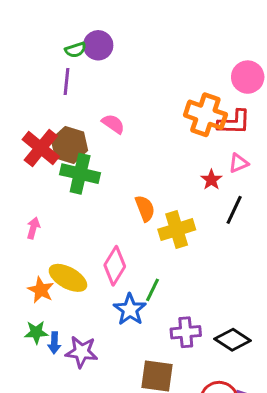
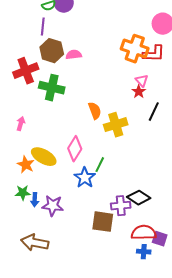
pink semicircle: (113, 124) -> (74, 55), turned -42
brown hexagon: (69, 145) -> (52, 51), moved
red cross: (41, 148) -> (26, 71), turned 30
pink triangle: (239, 163) -> (142, 81), moved, turned -48
purple cross: (186, 332) -> (121, 206), moved
black diamond: (233, 340) -> (139, 198), moved

